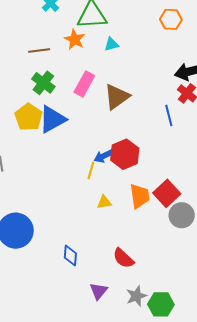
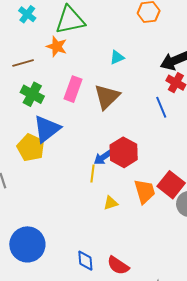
cyan triangle: (111, 44) -> (117, 57), moved
yellow pentagon: (29, 117) -> (31, 148), moved
red semicircle: (123, 258) -> (118, 265), moved

